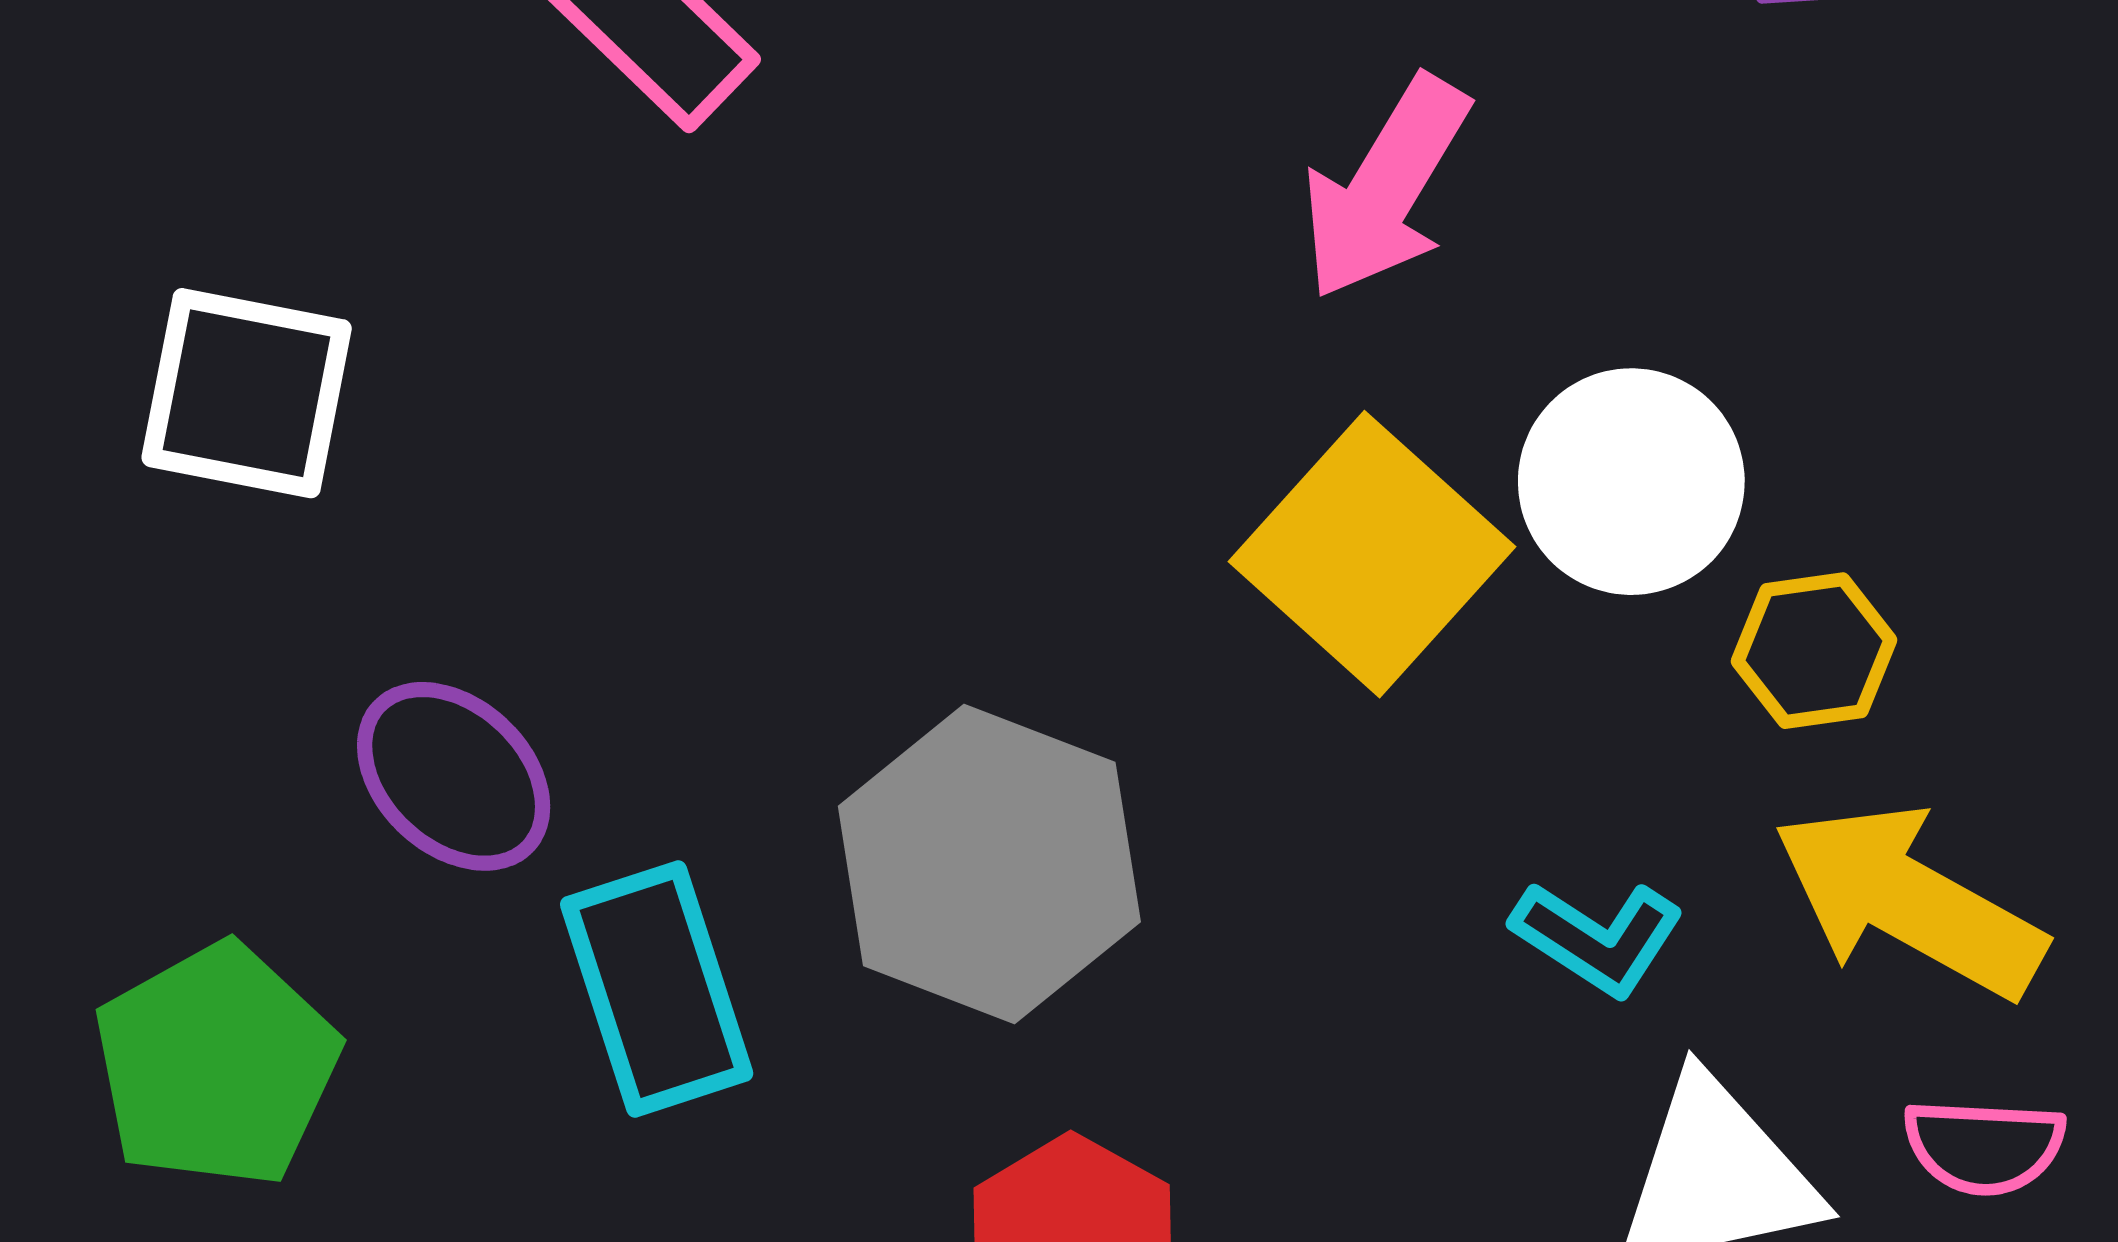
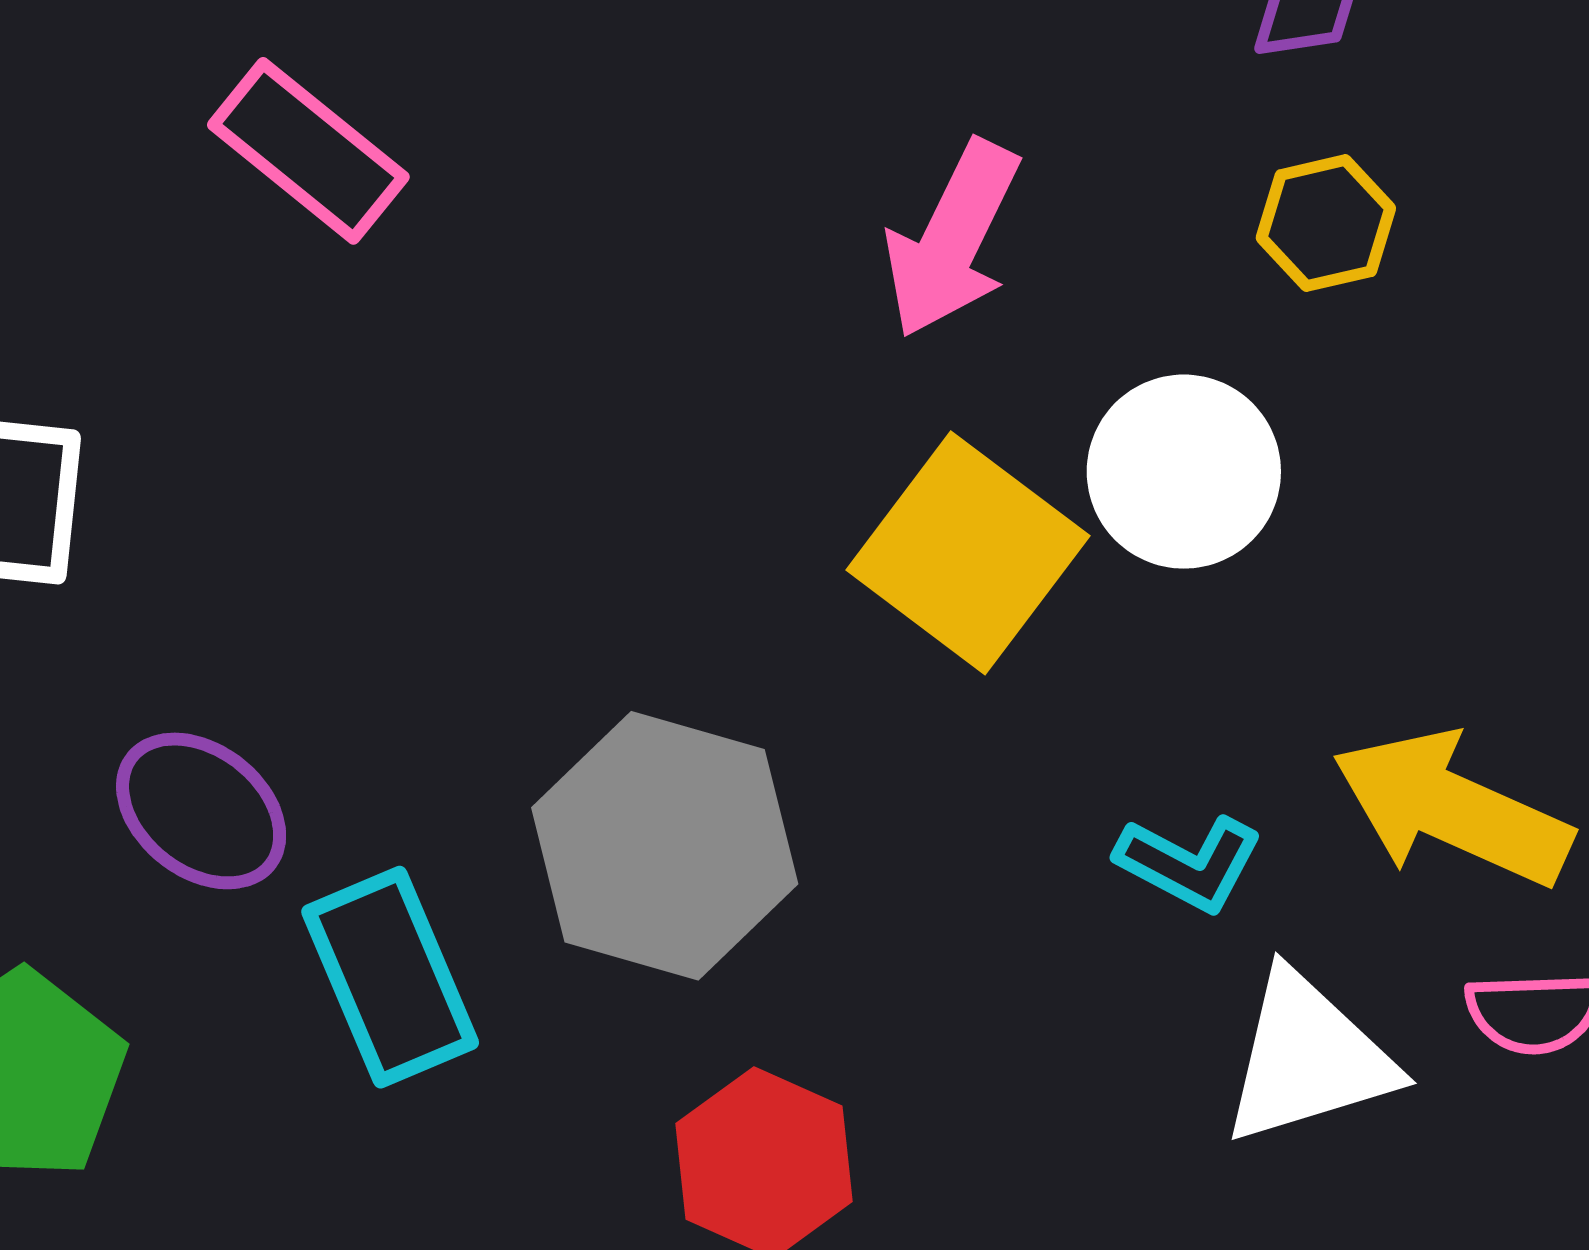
yellow hexagon: (1814, 651) -> (1326, 223), moved

